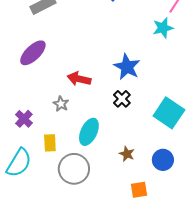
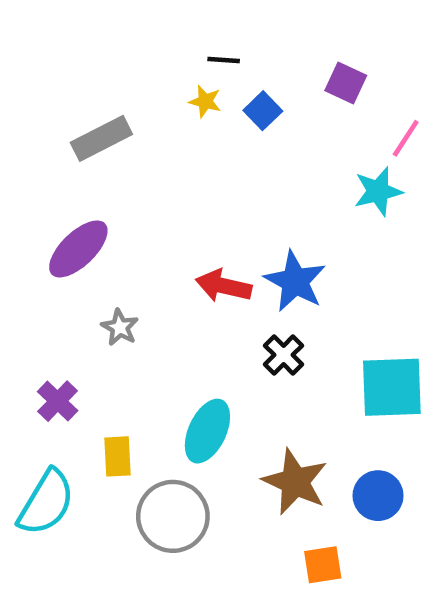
red arrow: (79, 79) -> (224, 286), moved
gray star: (61, 104) -> (120, 327), moved
cyan square: (169, 113) -> (392, 387), turned -36
brown star: (127, 154) -> (295, 482), size x1.8

